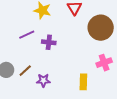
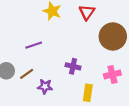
purple line: (27, 35) -> (34, 45), moved
purple cross: (49, 42) -> (73, 66), moved

